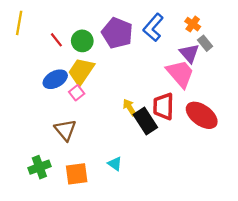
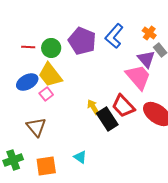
red line: (56, 40) -> (28, 47), turned -48
yellow trapezoid: (81, 71) -> (50, 75), turned -72
red trapezoid: (163, 106) -> (123, 106), turned -45

